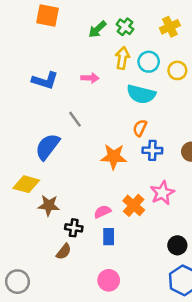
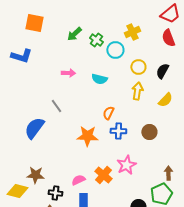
green cross: (125, 27) -> (96, 40), moved
yellow arrow: (122, 58) -> (137, 91), moved
cyan circle: (149, 62) -> (115, 50), moved
blue L-shape: (45, 80) -> (21, 56), moved
cyan semicircle: (141, 94) -> (99, 79), moved, size x0.7
yellow diamond: (26, 184) -> (17, 191), moved

